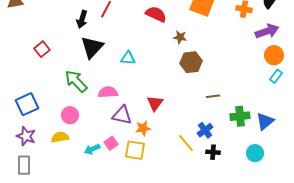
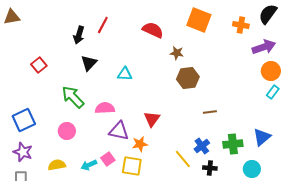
black triangle: (92, 47) -> (89, 63), size x0.7
green cross: (240, 116) -> (233, 144), moved
yellow semicircle: (60, 137) -> (57, 165), moved

